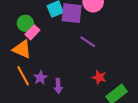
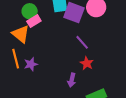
red star: (99, 77) -> (87, 63), moved
purple arrow: (58, 86) -> (72, 80), moved

